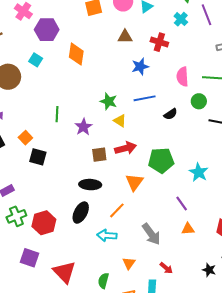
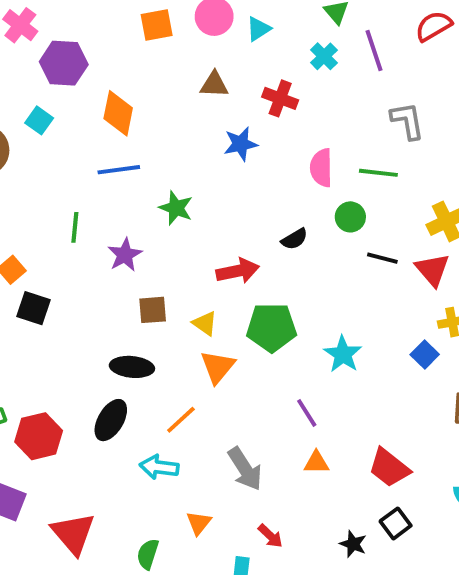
blue line: (145, 98) -> (119, 170), moved
yellow triangle: (120, 121) -> (205, 323), moved
red arrow: (126, 148) -> (238, 271), moved

